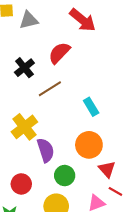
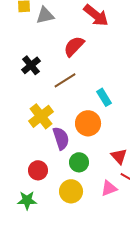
black cross: (24, 68) -> (31, 65), moved
orange circle: (89, 145) -> (88, 123), moved

